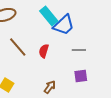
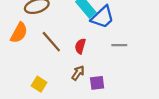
purple square: (81, 76) -> (97, 83), moved
brown arrow: (50, 87) -> (78, 73), moved

